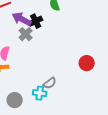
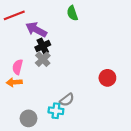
black cross: (36, 21) -> (43, 46), moved
gray cross: (26, 34) -> (43, 59), moved

